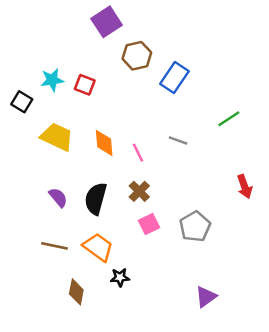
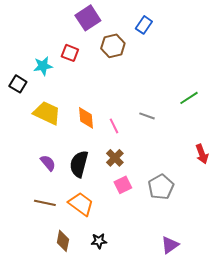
blue rectangle: (174, 78) -> (144, 25), moved, size x0.7
red square: (85, 85) -> (70, 53), moved
black star: (120, 277) -> (99, 241), moved

